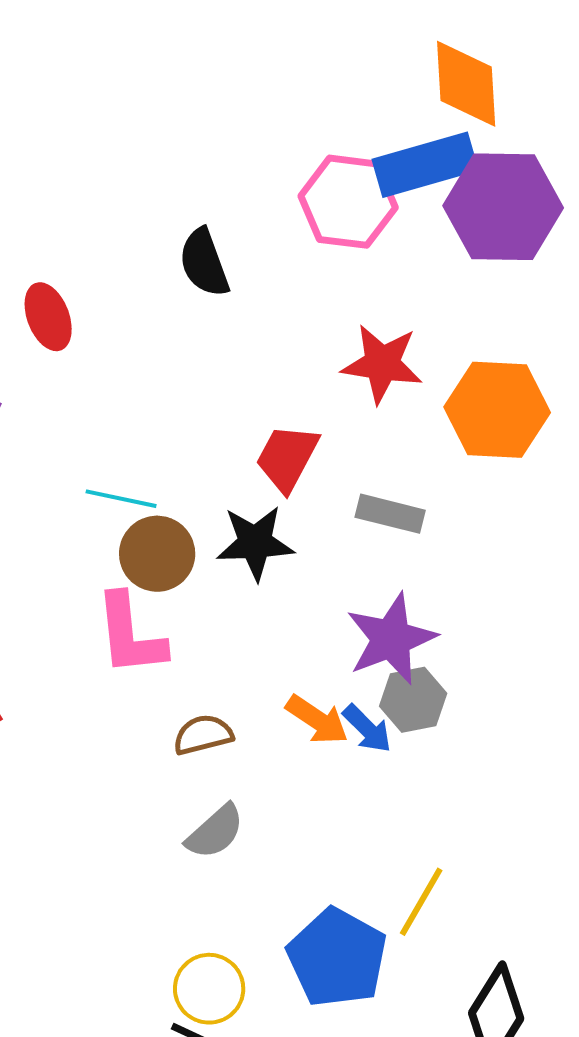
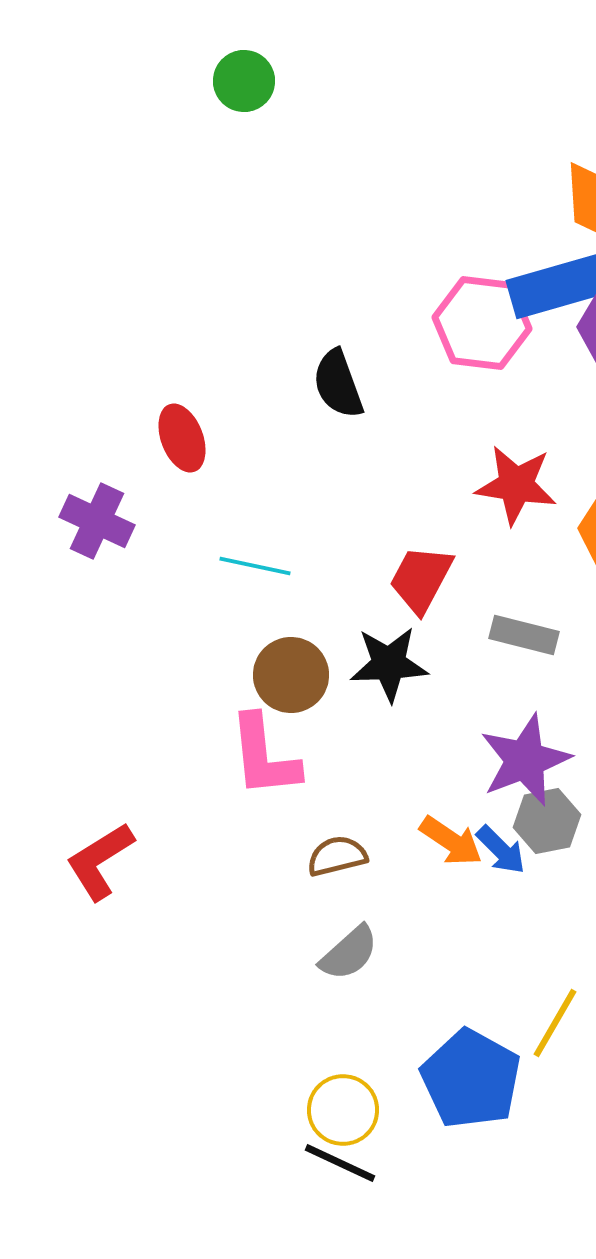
cyan line: (121, 499) -> (255, 566), moved

